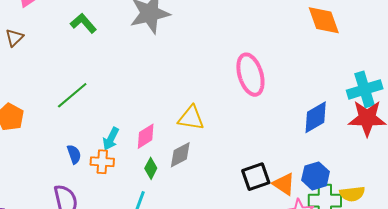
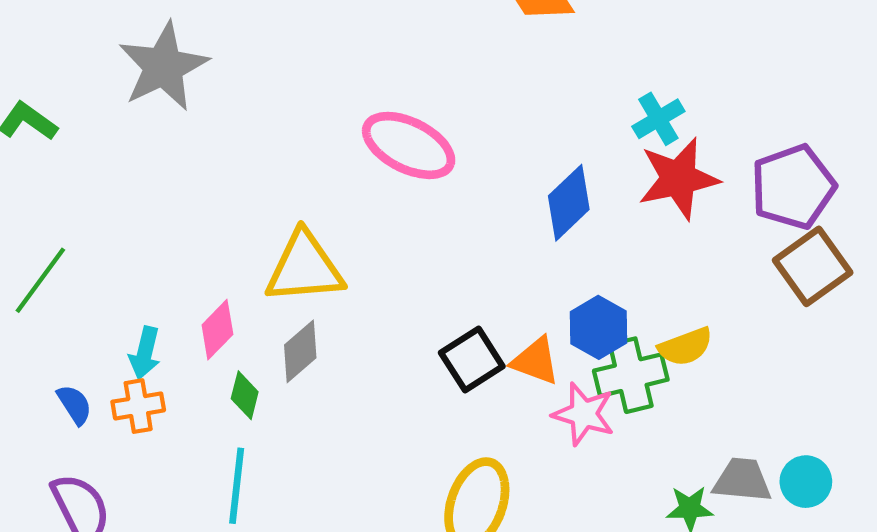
pink ellipse: (250, 75) -> (409, 145), turned -33
cyan cross: (365, 89) -> (658, 119), size x0.7
yellow triangle: (191, 118) -> (304, 268), size x1.4

